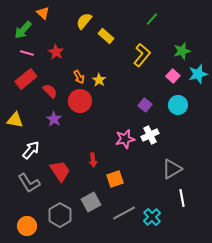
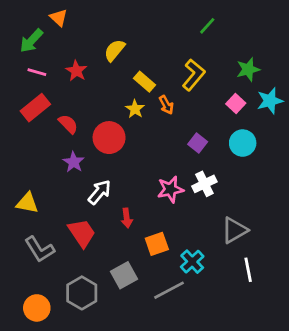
yellow semicircle: (84, 21) -> (114, 50), moved
yellow rectangle: (106, 36) -> (144, 82), moved
orange arrow: (79, 77) -> (166, 105), moved
yellow triangle: (15, 120) -> (27, 203), moved
white arrow: (31, 150) -> (100, 192), moved
cyan cross: (152, 217) -> (192, 262), moved

